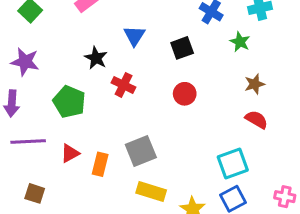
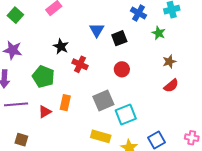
blue triangle: (134, 36) -> (97, 30), moved
red semicircle: (256, 120) -> (171, 86), turned 112
gray square: (141, 151) -> (103, 100), moved
cyan square: (233, 163) -> (126, 115), moved
orange rectangle: (100, 164) -> (65, 103), moved

